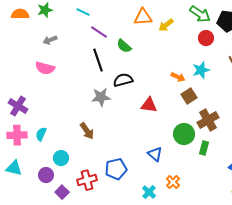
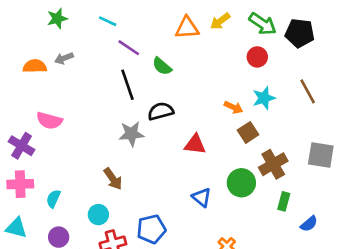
orange semicircle: (20, 14) -> (35, 66), moved
yellow arrow: (166, 25) -> (220, 21), moved
red circle: (206, 38) -> (257, 57), moved
pink semicircle: (45, 68) -> (49, 121), moved
cyan semicircle: (41, 134) -> (53, 199), moved
green rectangle: (204, 148) -> (284, 201), moved
blue triangle: (155, 154) -> (202, 197), moved
cyan circle: (61, 158) -> (98, 215), moved

